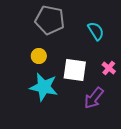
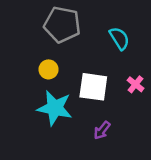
purple arrow: (94, 98) -> (102, 130), moved, size x0.7

